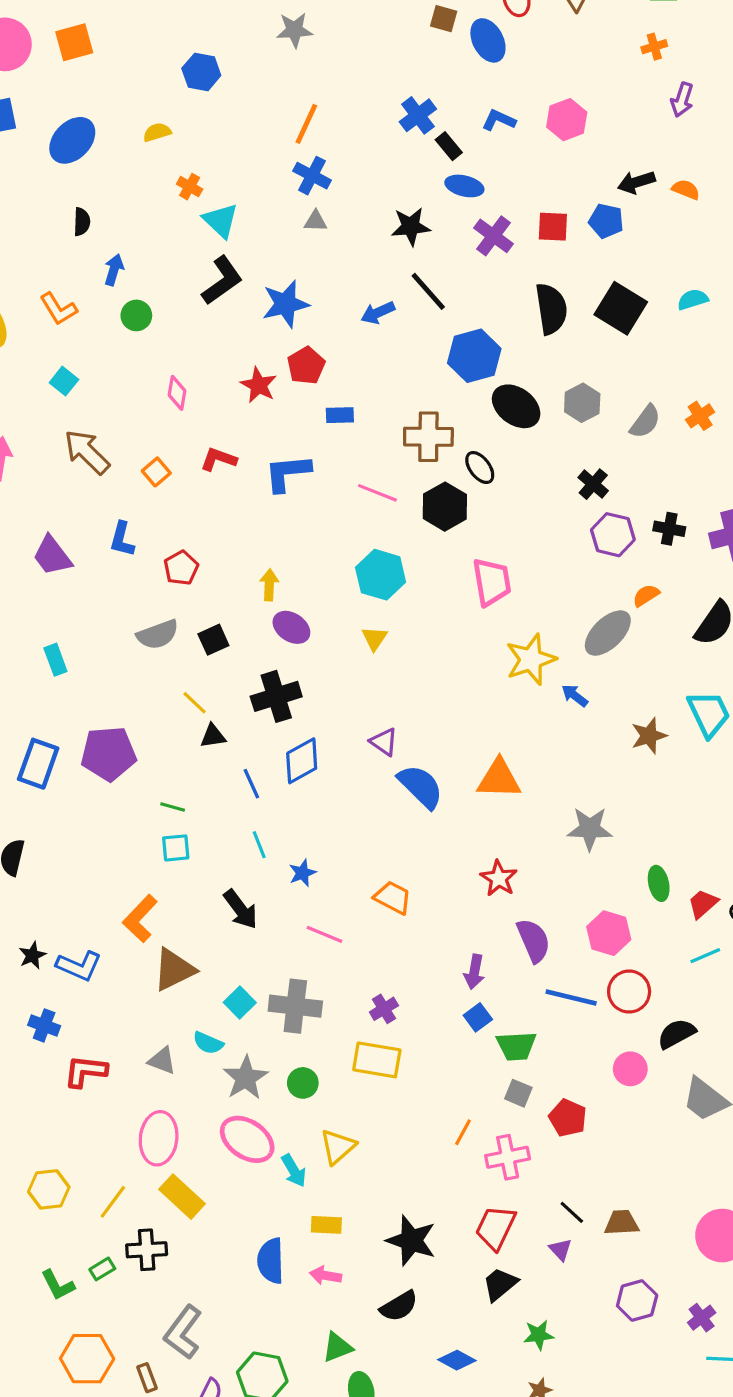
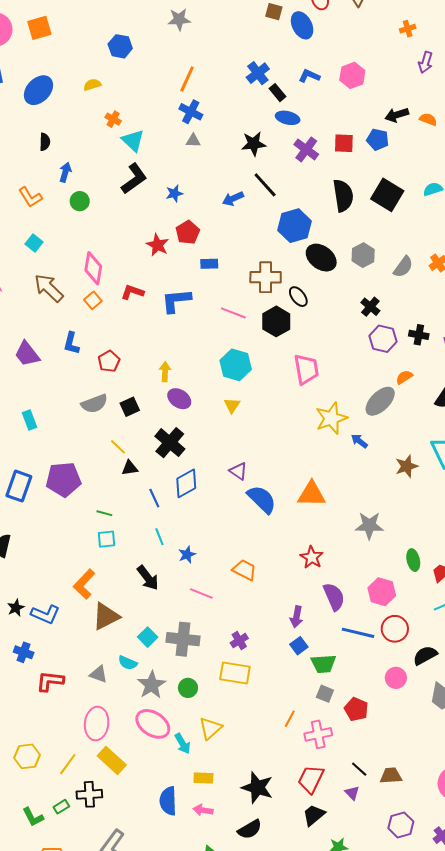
blue star: (286, 304) -> (174, 193), size x0.6
pink diamond: (177, 393) -> (93, 268), moved, size x1.5
black cross: (276, 696) -> (170, 443), turned -32

